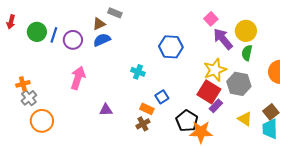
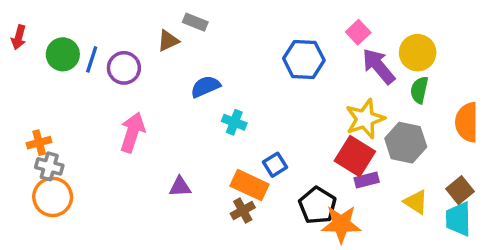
blue semicircle: (102, 40) -> (205, 87), moved
blue hexagon: (171, 47) -> (304, 59), moved
gray cross: (29, 98) -> (49, 166), turned -35
purple rectangle: (216, 106) -> (367, 180), turned 32
orange rectangle: (147, 109) -> (250, 185), size x1.5
orange circle: (42, 121) -> (53, 197), moved

